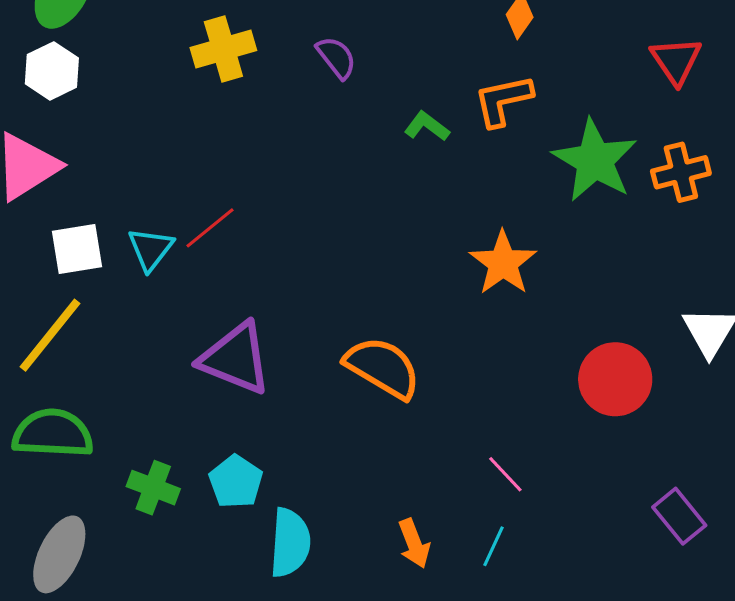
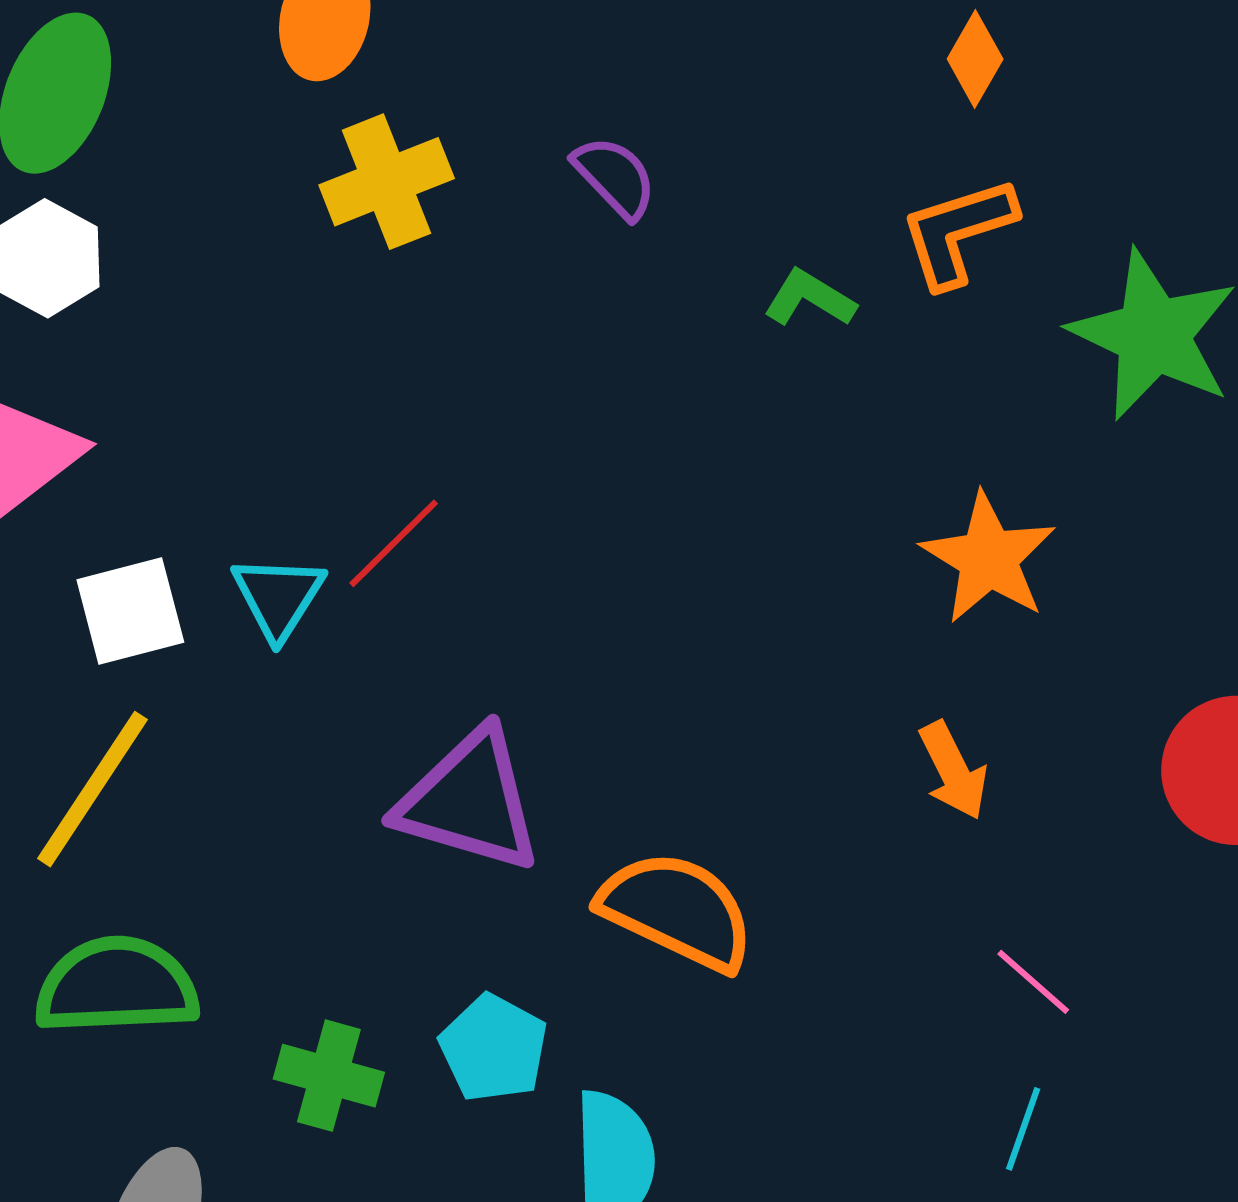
orange semicircle: (383, 368) -> (677, 910), moved
orange arrow: (414, 543) -> (953, 771), moved

